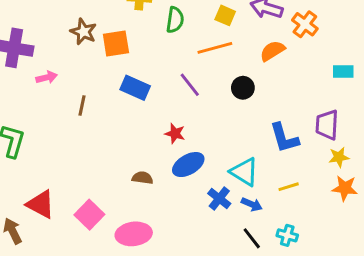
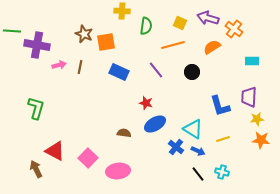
cyan rectangle: (343, 72) -> (252, 61), moved
brown line: (82, 105) -> (80, 67), moved

